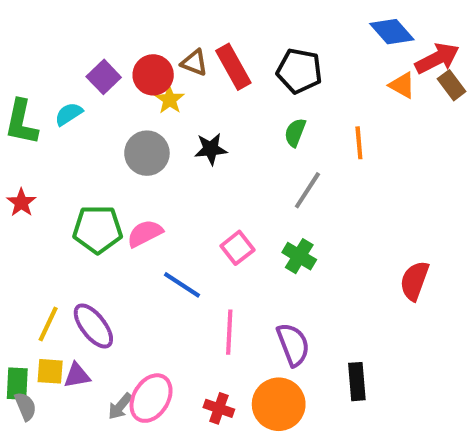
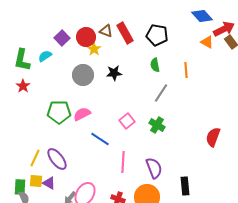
green semicircle: (295, 133) -> (155, 65), turned -32
red star: (21, 203) -> (23, 86), moved
purple triangle: (77, 375) -> (49, 183), turned 40

